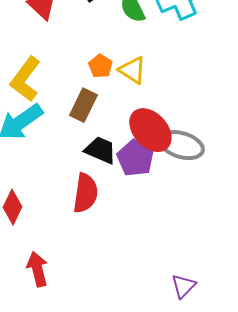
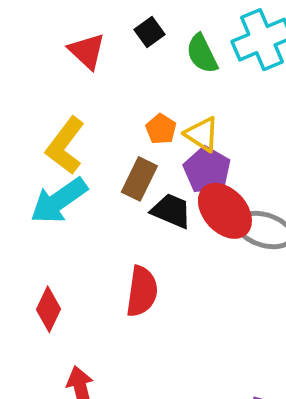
black trapezoid: (100, 150) -> (171, 211), moved
purple pentagon: (135, 158) -> (207, 170), moved

